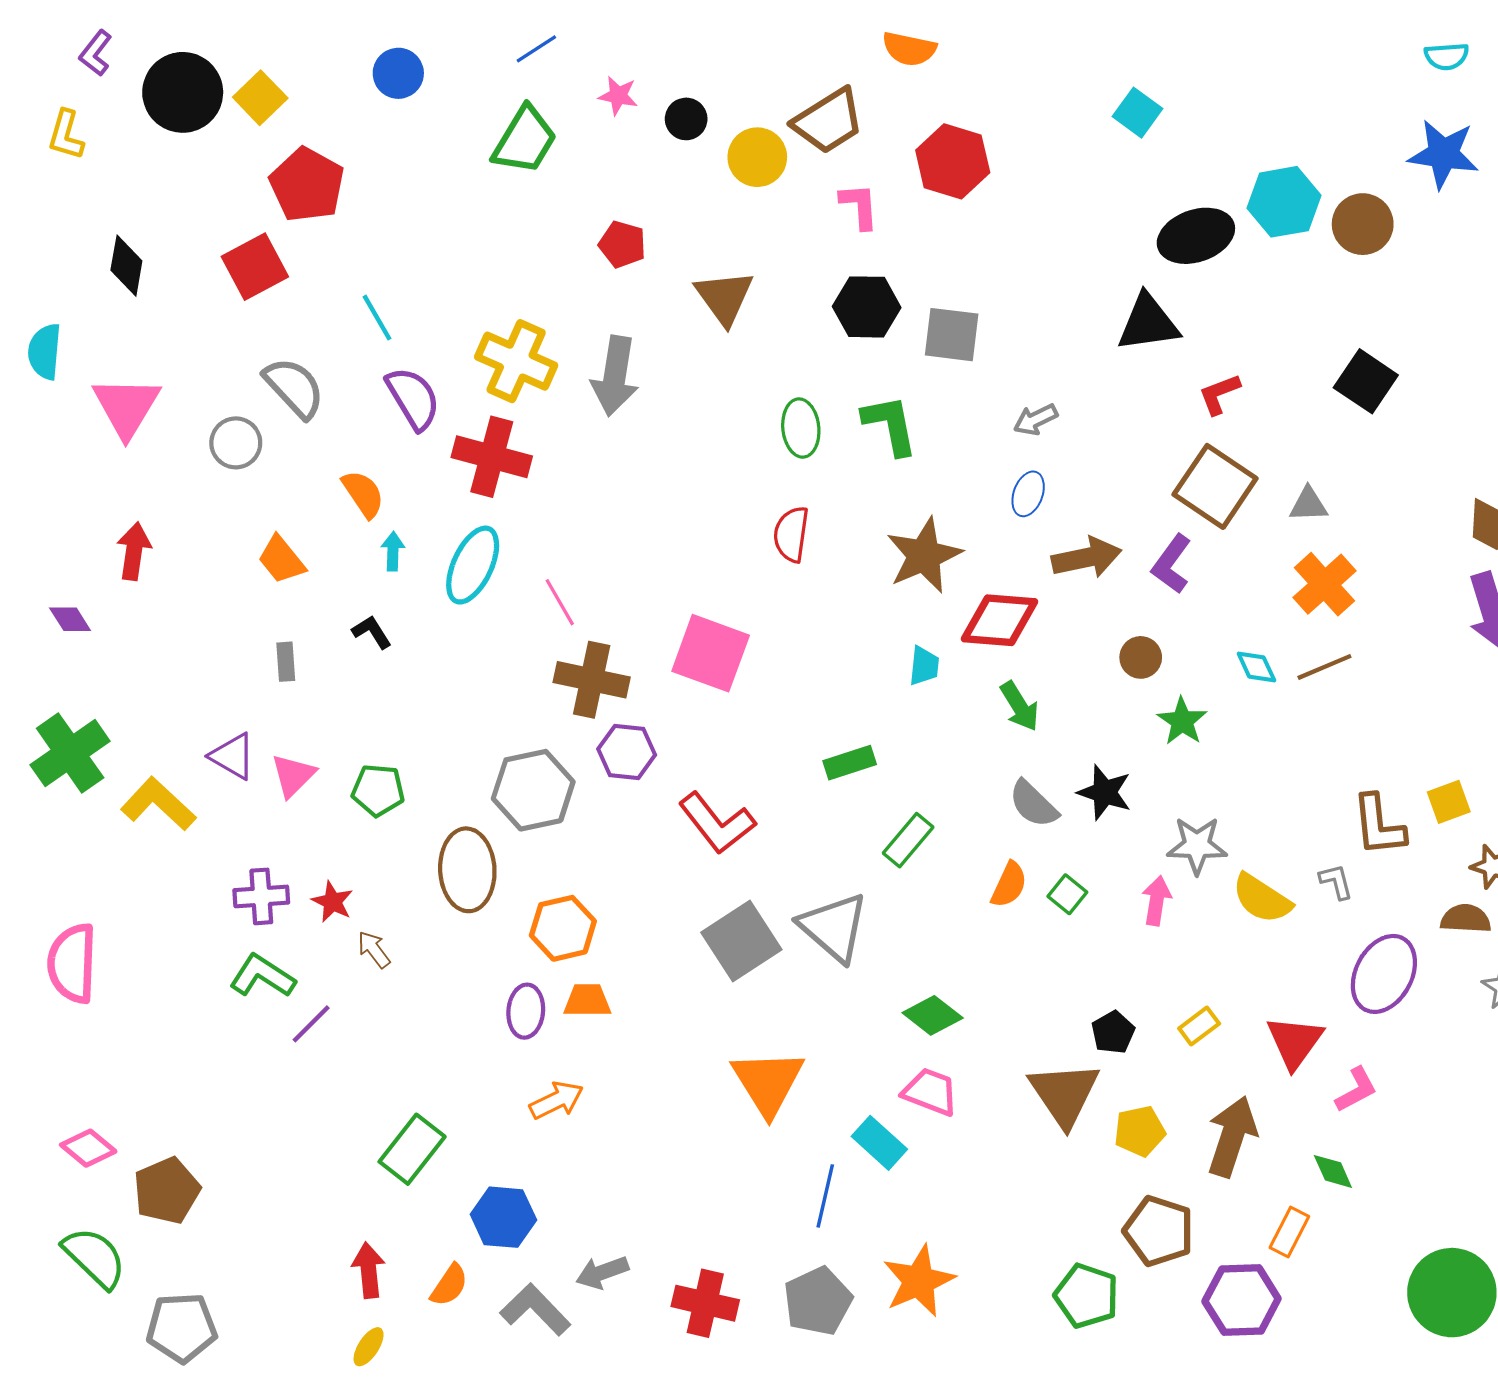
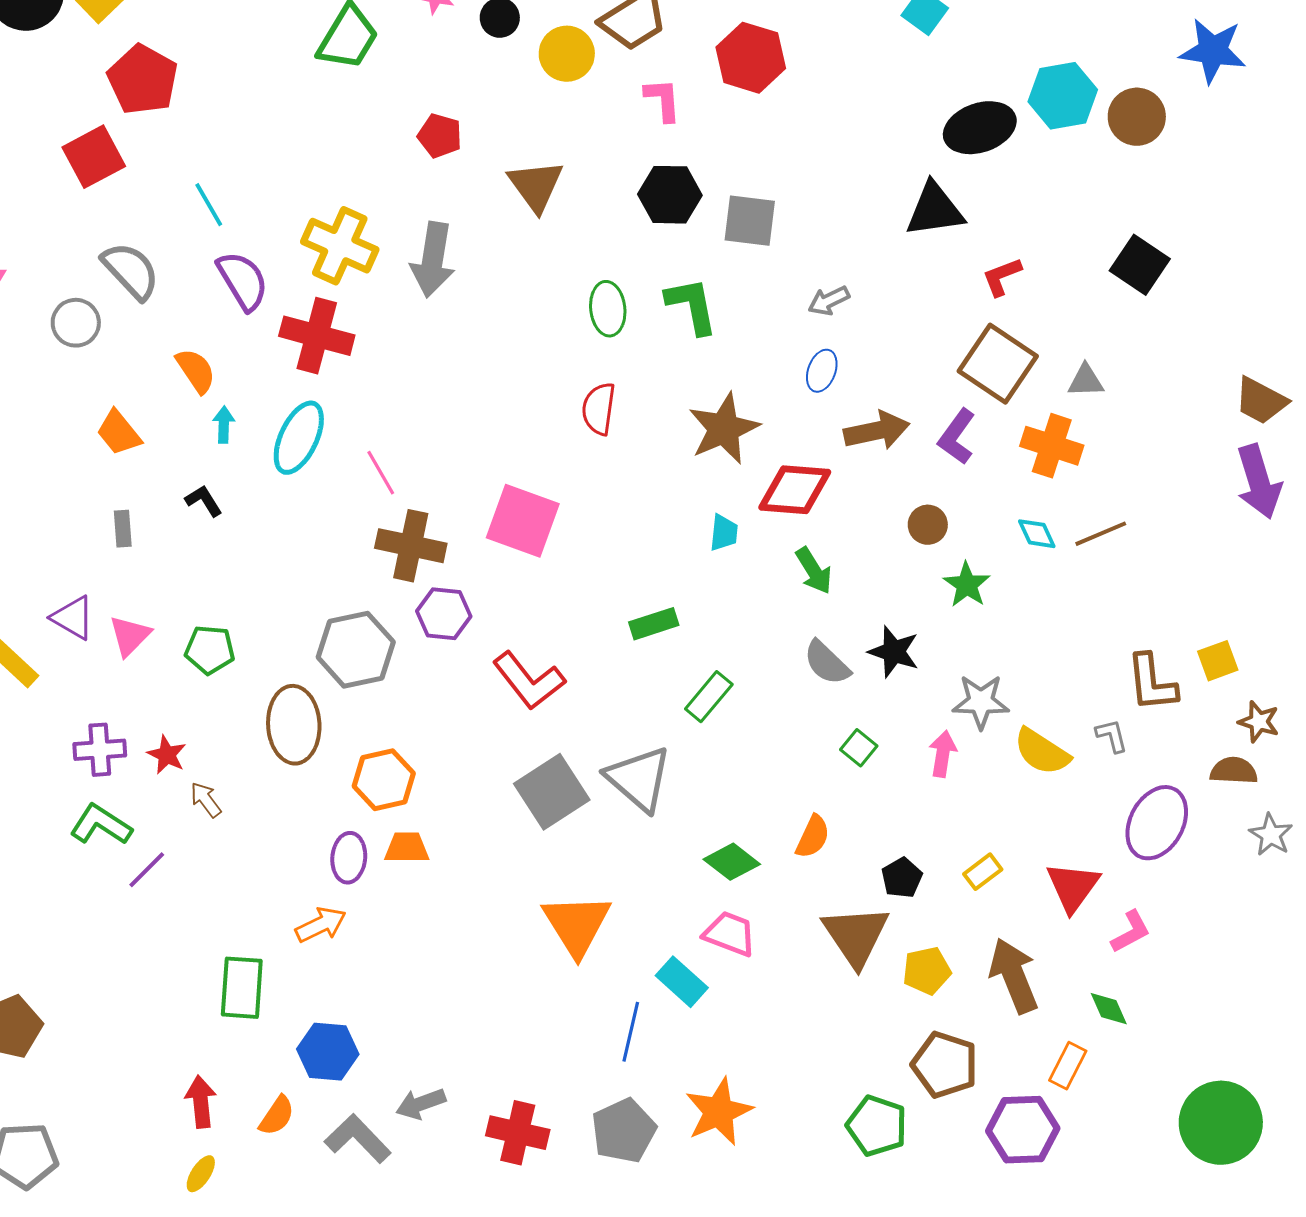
orange cross: (1324, 584) -> (1052, 446), moved, turned -30
orange semicircle: (1009, 885) -> (813, 837), moved
orange arrow: (557, 1100) -> (321, 925), moved
brown arrow: (1232, 1136) -> (1014, 976), turned -40
green rectangle: (412, 1149) -> (242, 988), turned -34

